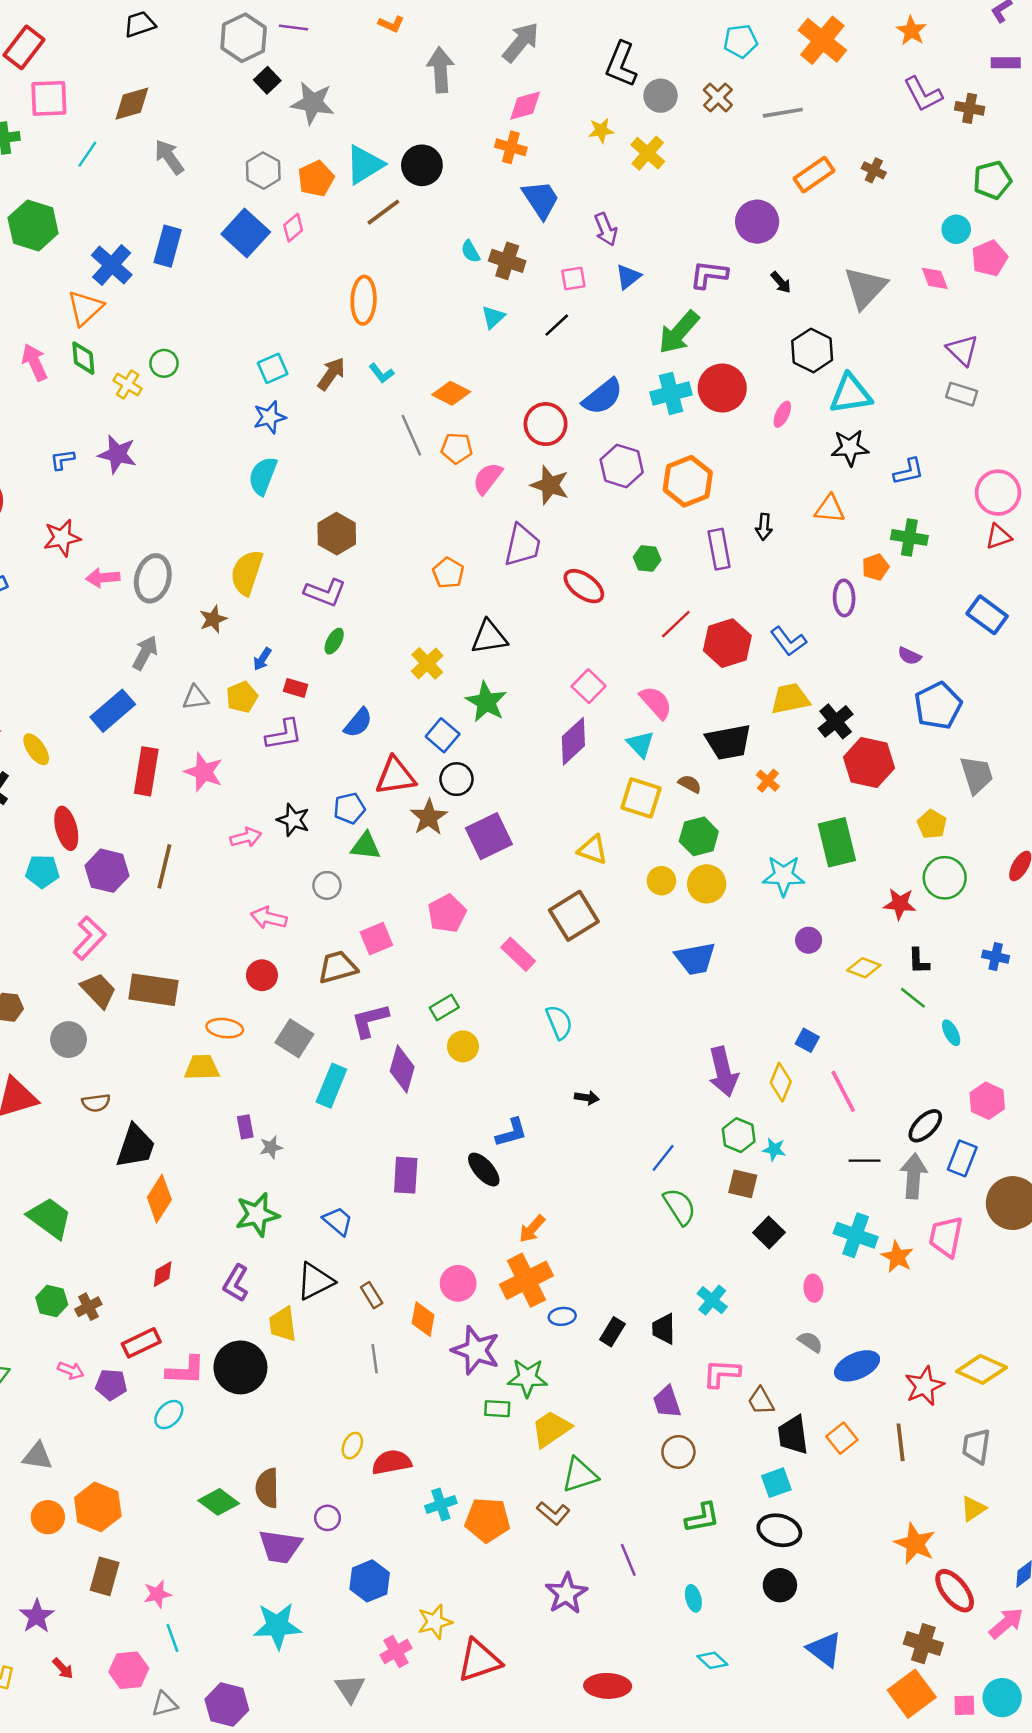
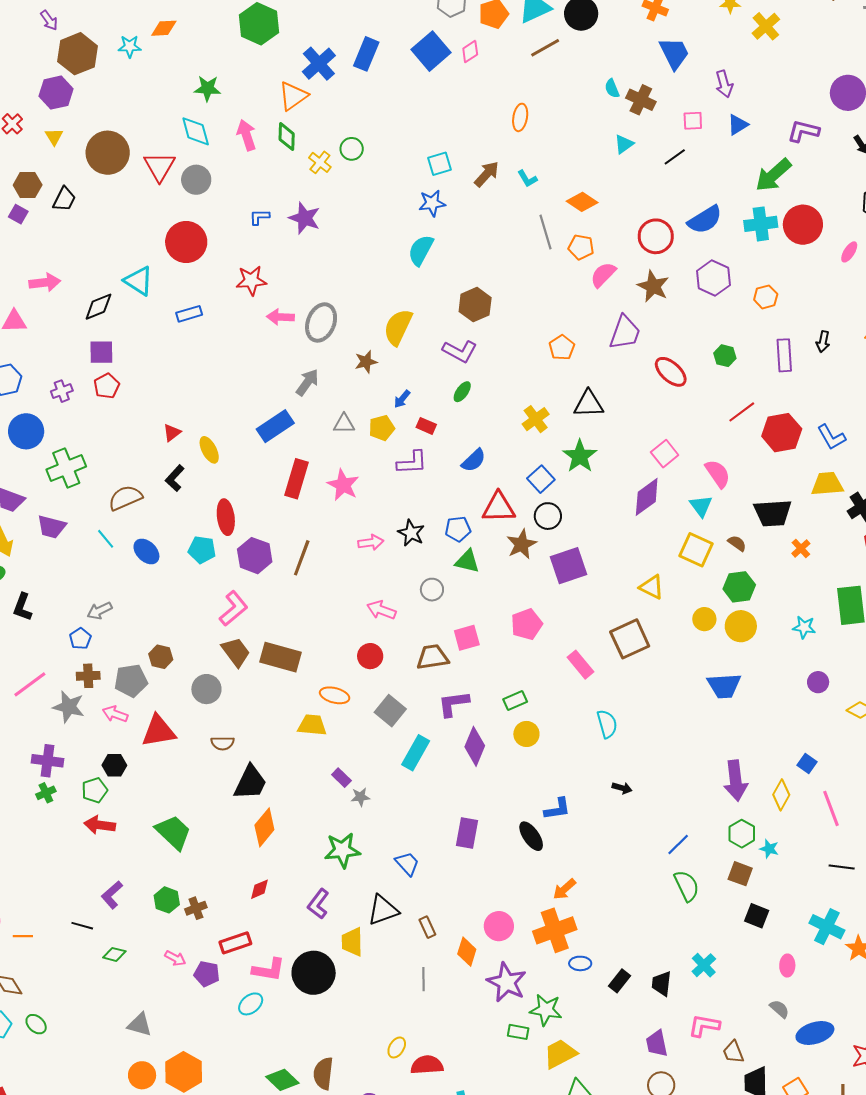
orange ellipse: (364, 300) -> (520, 117), size x0.7
orange hexagon: (688, 481) -> (766, 297), size x0.6
cyan star: (783, 876) -> (804, 627), size x0.7
purple rectangle: (245, 1127) -> (341, 778), turned -42
black square: (769, 1232) -> (757, 916), turned -30

